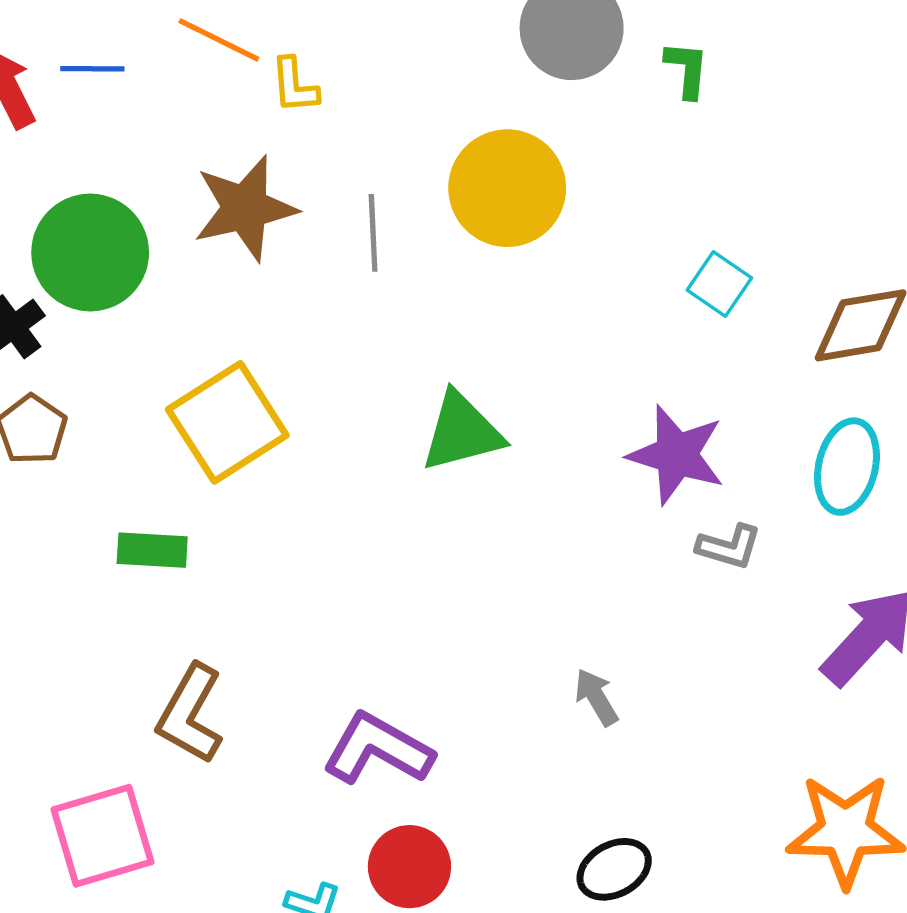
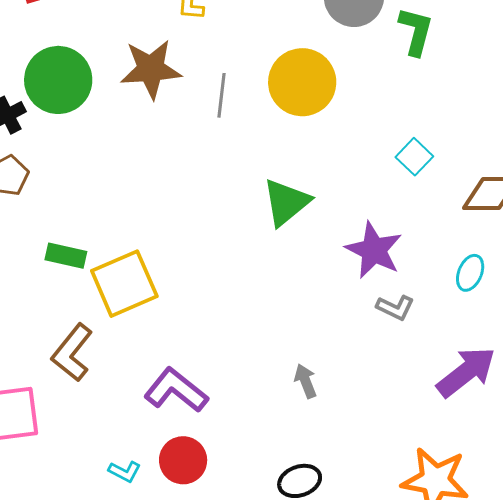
green L-shape: (687, 69) -> (416, 31), size x1.4
yellow square: (227, 422) -> (124, 284), moved
green triangle: (462, 432) -> (286, 202), moved, turned -34
cyan ellipse: (847, 467) -> (470, 273), size x0.7

